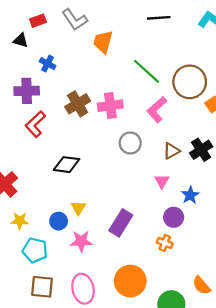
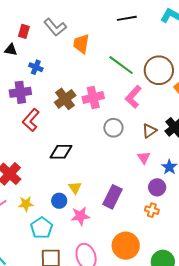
red rectangle: (38, 21) -> (24, 31), turned -48
cyan pentagon: (35, 250) -> (42, 228), turned 30

